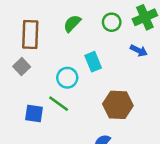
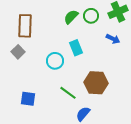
green semicircle: (72, 23) -> (71, 17), moved
green line: (59, 104) -> (68, 93), moved
blue square: (34, 113) -> (28, 99), moved

